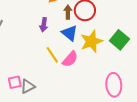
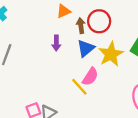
blue triangle: (70, 33) -> (86, 48), turned 48
yellow line: (52, 55) -> (79, 87), moved

